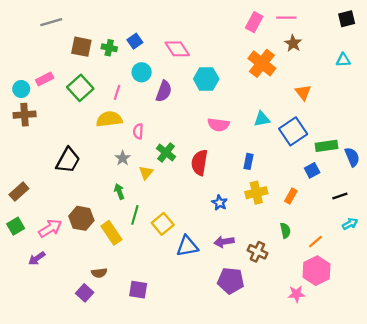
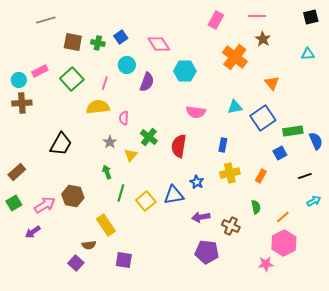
pink rectangle: (254, 22) -> (216, 20), moved
yellow rectangle: (111, 233) -> (106, 225), moved
blue triangle: (187, 246) -> (174, 195), moved

